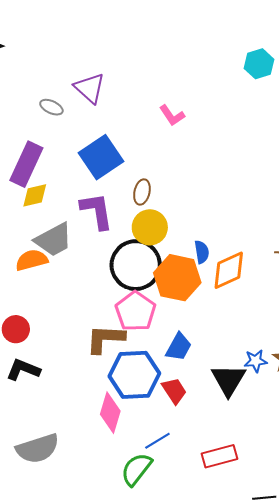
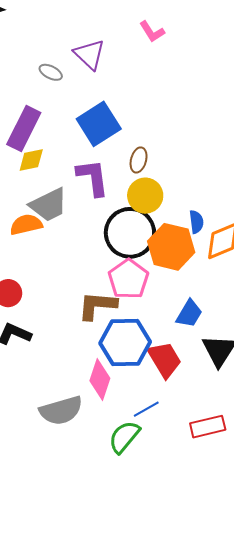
pink L-shape: (172, 115) -> (152, 32), moved
blue trapezoid: (179, 347) -> (189, 314), moved
red trapezoid: (174, 391) -> (165, 360), size x1.4
gray semicircle: (38, 449) -> (61, 410), moved

